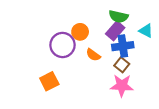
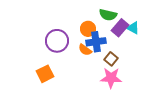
purple rectangle: (115, 31) -> (120, 28), moved
orange circle: (80, 32) -> (88, 29), moved
blue cross: (123, 46) -> (96, 42), moved

